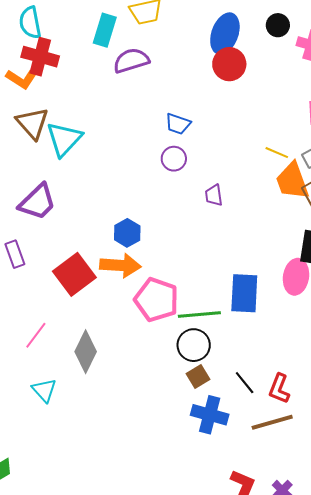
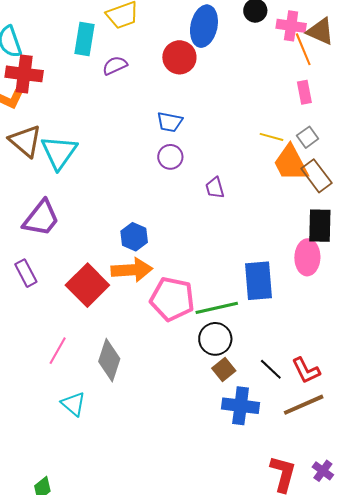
purple semicircle: (131, 61) -> (115, 65), size x0.7
red circle: (229, 64) -> (179, 57), moved
red L-shape: (279, 389) -> (306, 371), turned -40

